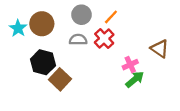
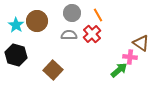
orange line: (111, 17) -> (98, 15), turned -72
black hexagon: (43, 62) -> (16, 55), moved
pink cross: (130, 65) -> (130, 57), moved, turned 32

